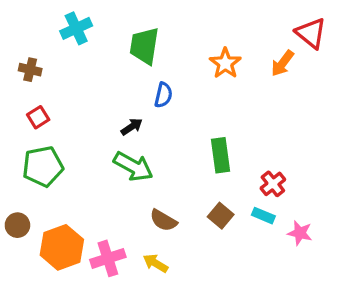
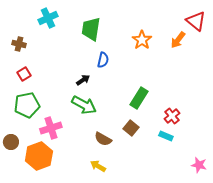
green rectangle: (221, 155) -> (139, 98), turned 40
brown square: (221, 216) -> (131, 128), moved
pink star: (300, 233) -> (199, 165), moved
pink cross: (108, 258) -> (51, 128), moved

